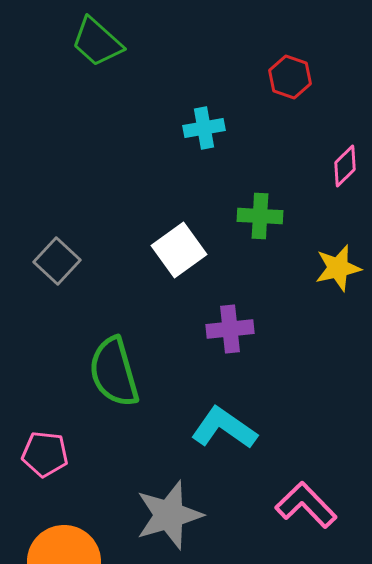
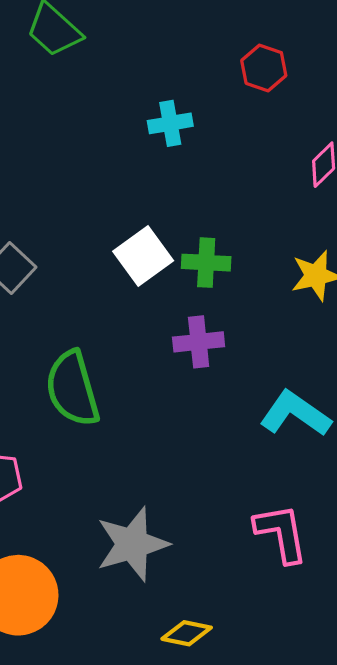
green cross: (260, 216) -> (206, 263), moved
cyan L-shape: (224, 428) -> (295, 414), moved
pink L-shape: (306, 505) -> (281, 533), turned 34

